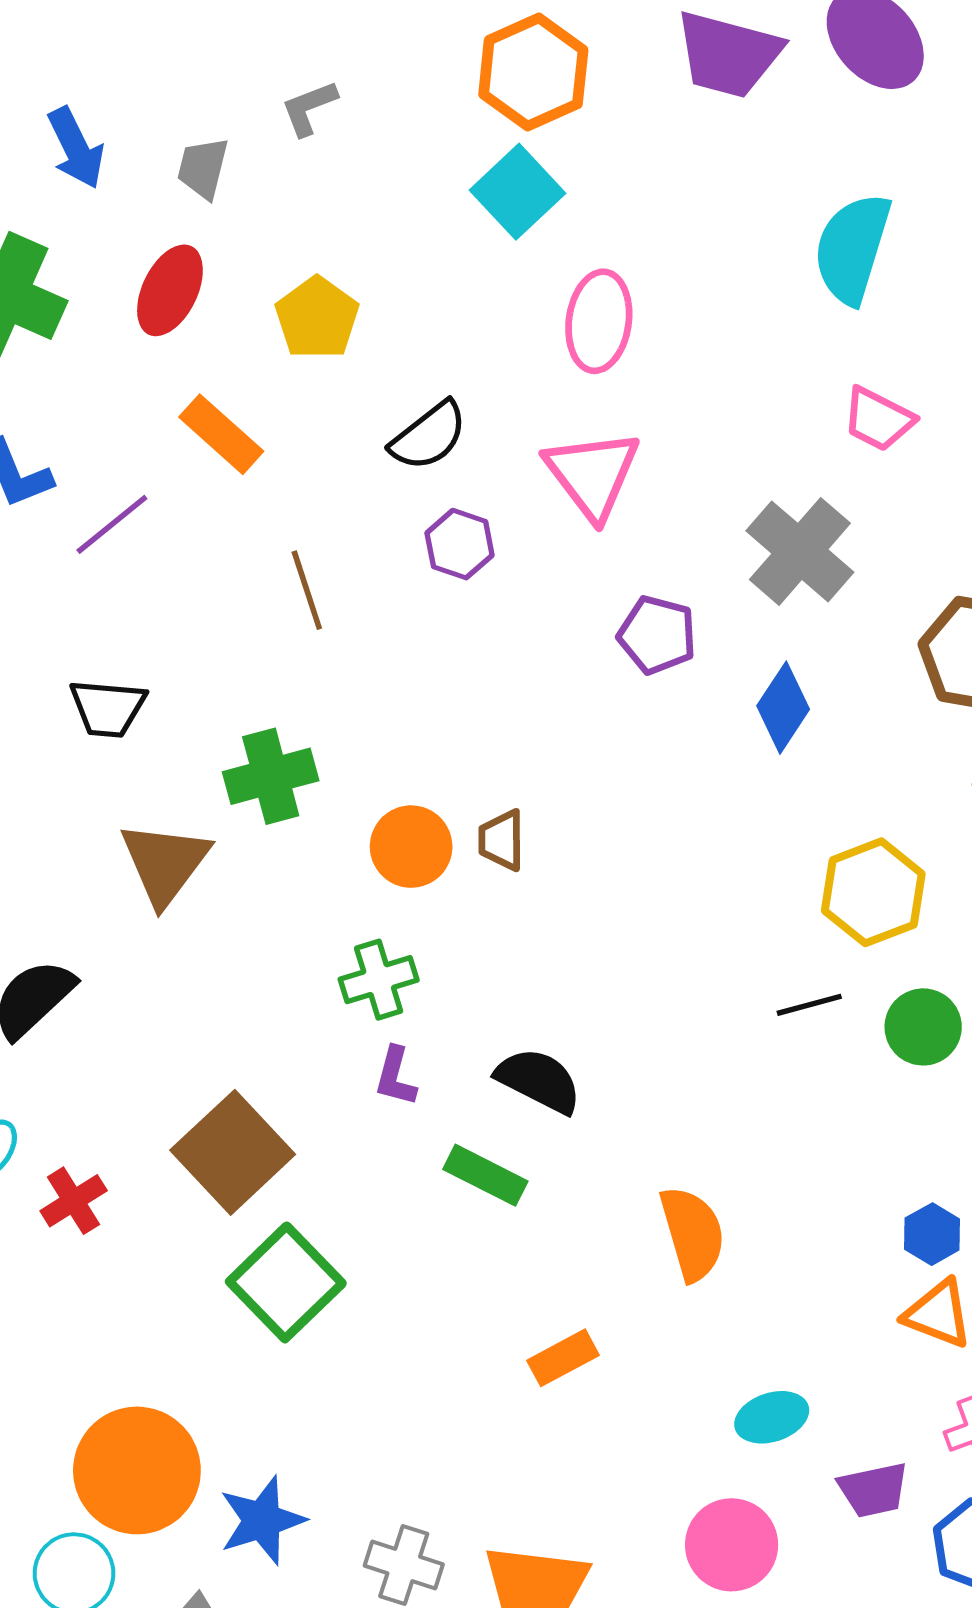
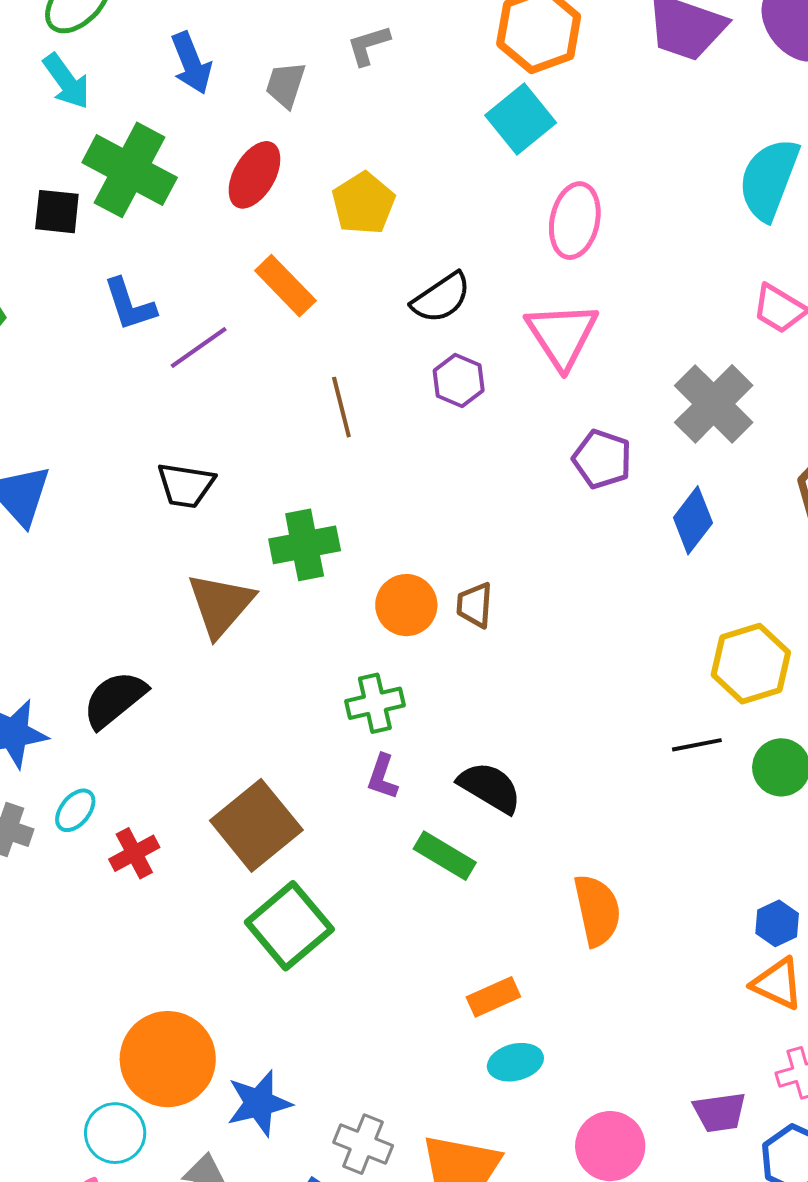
cyan ellipse: (772, 1417) -> (515, 1062), moved

